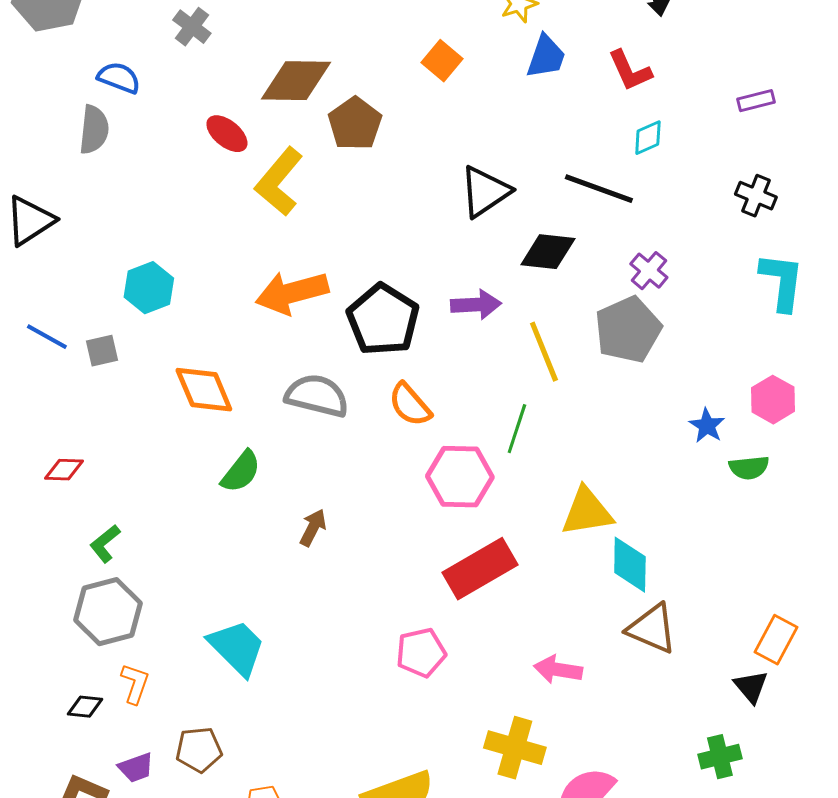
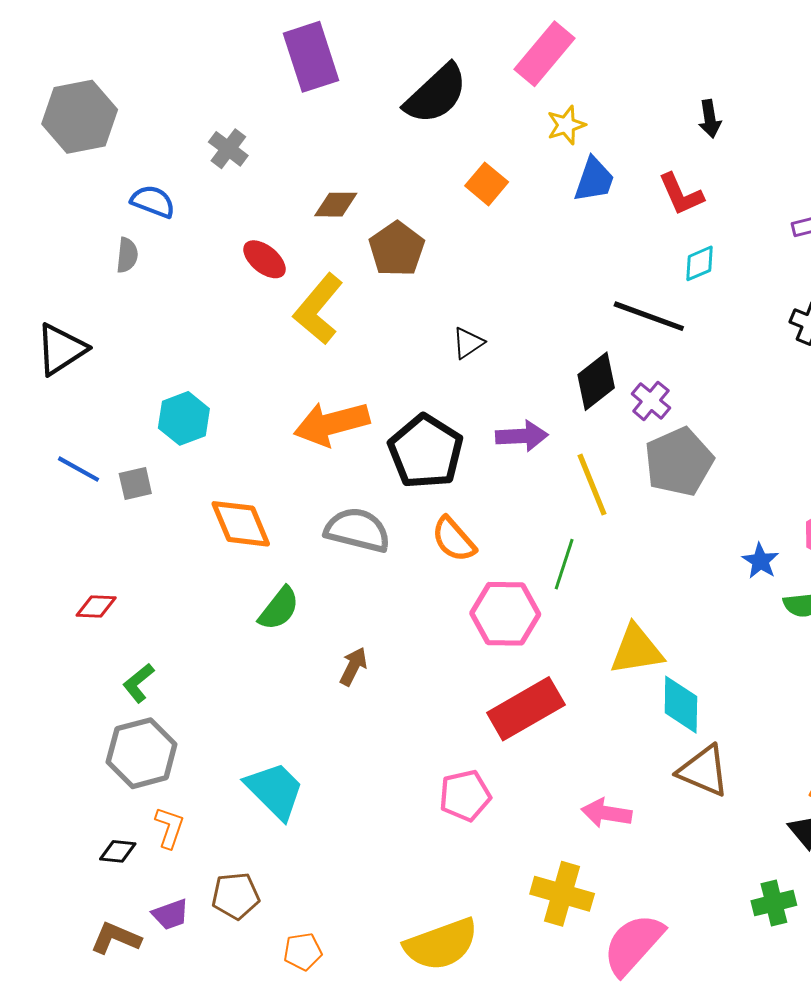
brown diamond: (296, 81) -> (336, 205), size x0.6
gray semicircle: (94, 130) -> (127, 255), size x0.7
black triangle: (485, 192) -> (468, 343), moved, size x0.6
black diamond: (548, 252) -> (596, 381), turned -44
purple cross: (649, 271) -> (651, 401), moved

